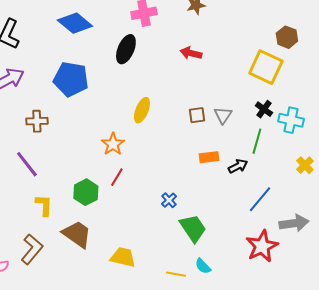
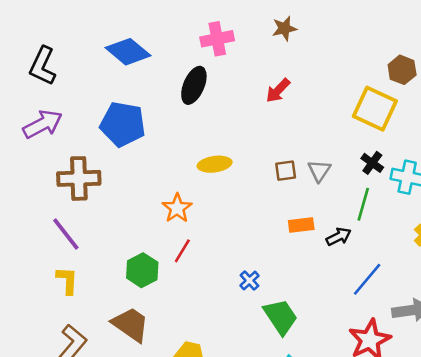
red arrow: (191, 53) -> (278, 90), turned -60
yellow ellipse: (142, 110) -> (215, 164), turned 60
brown cross: (37, 121) -> (79, 178), size x1.5
yellow L-shape: (44, 205) -> (67, 281), moved

